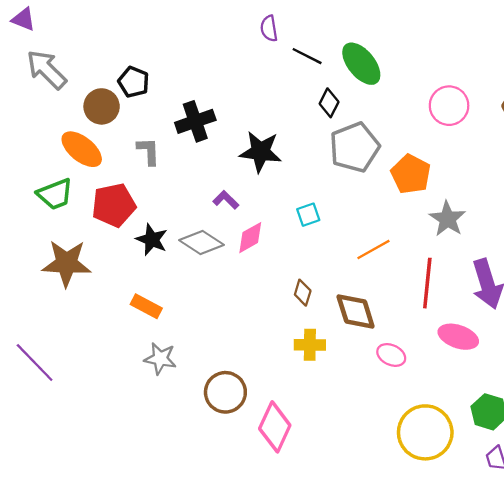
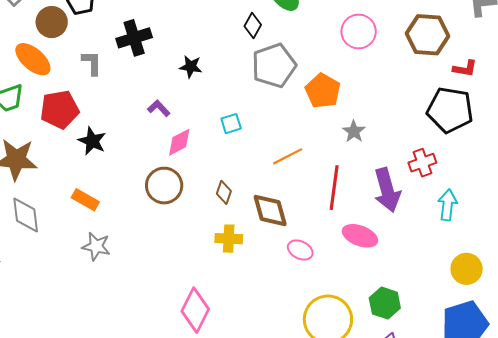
black star: (260, 152) -> (191, 67), size x0.6
gray star: (447, 219) -> (354, 131), size x0.7
gray diamond: (201, 243) -> (26, 215), moved, turned 48
brown circle: (225, 392) -> (164, 186), moved

